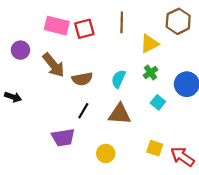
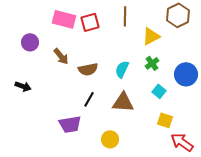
brown arrow: (53, 65) -> (61, 56), size x0.7
yellow square: (155, 148) -> (165, 120), moved

